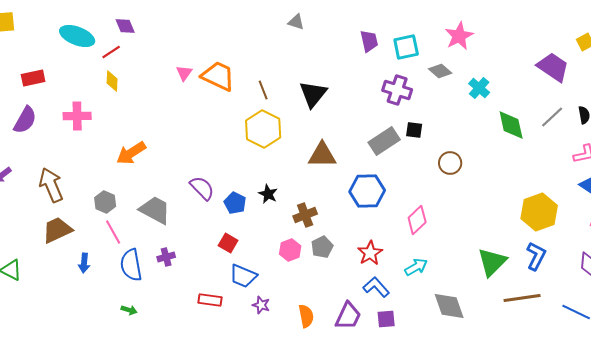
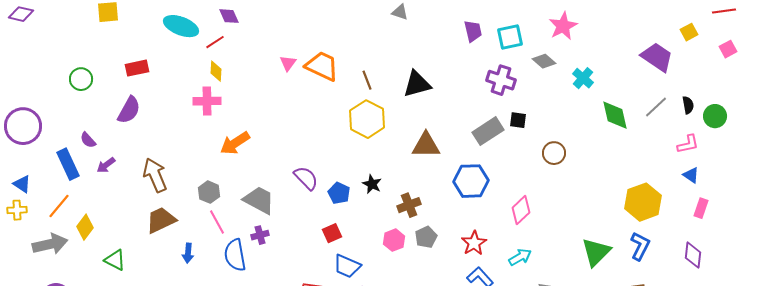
black triangle: (313, 94) -> (417, 84), turned 36
pink cross: (77, 116) -> (207, 101), moved
red square: (228, 243) -> (332, 233), turned 36
purple cross: (166, 257) -> (260, 235), moved

